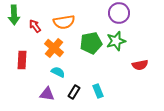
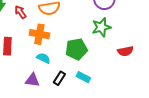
green pentagon: (91, 43) -> (76, 49), moved
orange cross: (54, 48) -> (39, 34), turned -30
cyan rectangle: (98, 91) -> (83, 77), turned -40

